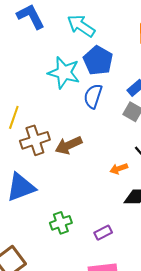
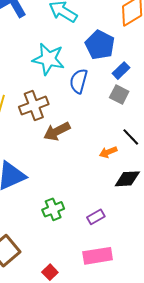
blue pentagon: (98, 60) -> (100, 45), moved
brown cross: (35, 140) -> (34, 106), moved

